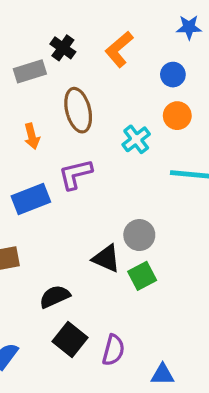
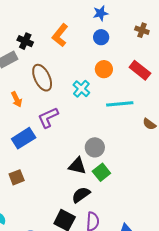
blue circle: (173, 75) -> (101, 37), moved
black semicircle: (55, 297) -> (81, 195), moved

